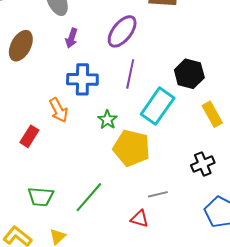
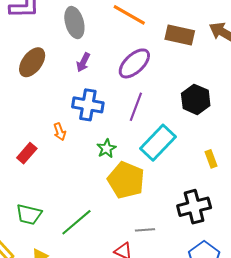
black hexagon: (189, 74) -> (196, 99), moved
orange arrow: (59, 110) -> (60, 132), size x0.7
yellow rectangle: (212, 114) -> (211, 159), size x0.7
black cross: (203, 164) -> (194, 207), size x1.4

